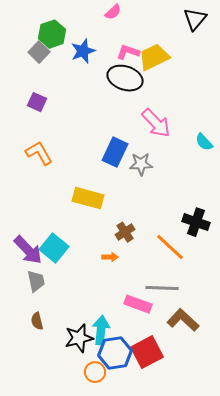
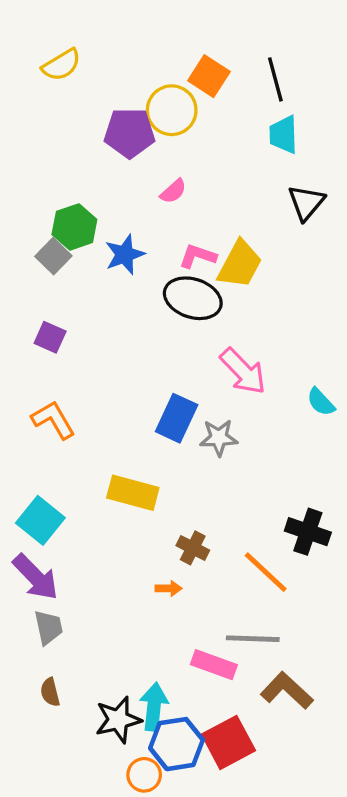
yellow trapezoid: (154, 57) -> (240, 264), turned 144
brown cross: (125, 232) -> (193, 548), turned -30
cyan square: (54, 248) -> (40, 520), moved

